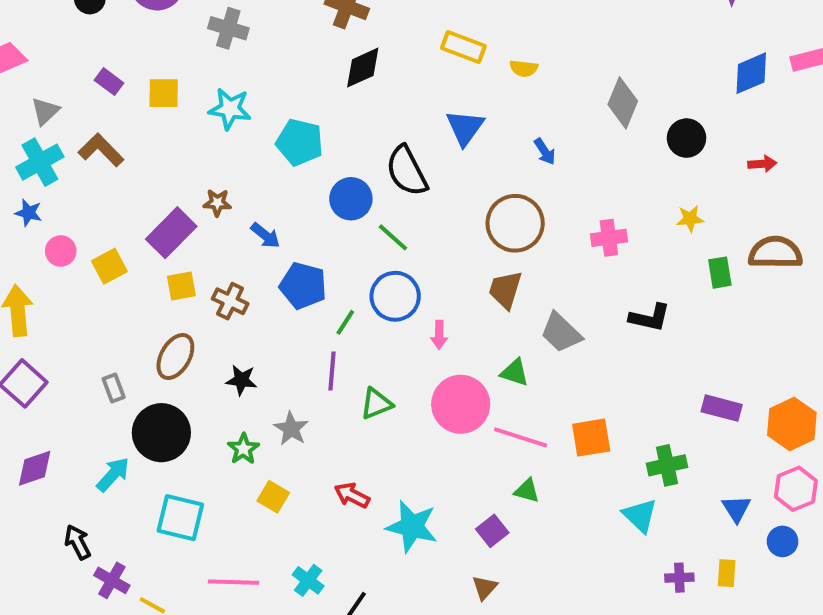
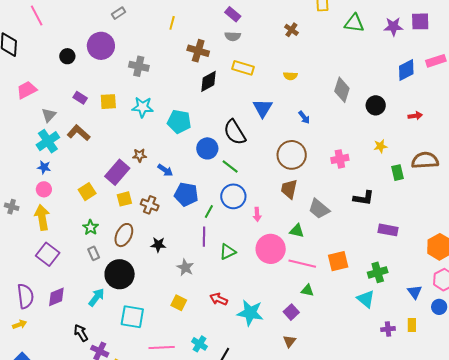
yellow rectangle: (463, 47) -> (243, 68), moved
pink circle: (61, 251) -> (44, 189), moved
purple rectangle: (722, 408) -> (388, 230), moved
green star: (243, 449) -> (91, 227), moved

